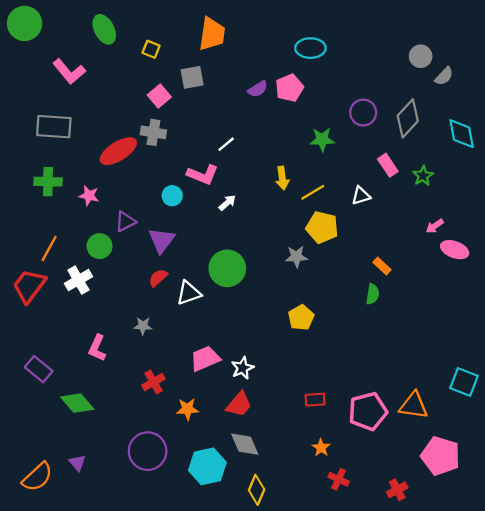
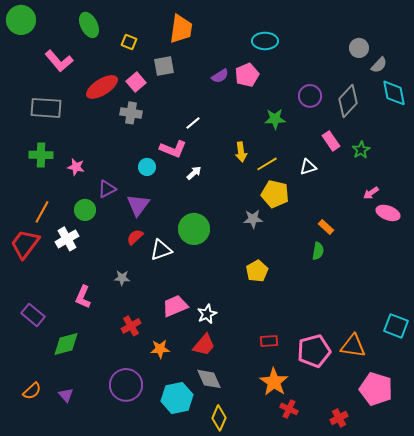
cyan diamond: (462, 134) -> (394, 93), moved
red ellipse: (118, 151) -> (102, 87), moved
green diamond: (77, 403) -> (66, 344), turned -64
orange star: (321, 448) -> (274, 382), size x1.8
orange semicircle: (37, 477) -> (32, 391), moved, size x0.7

